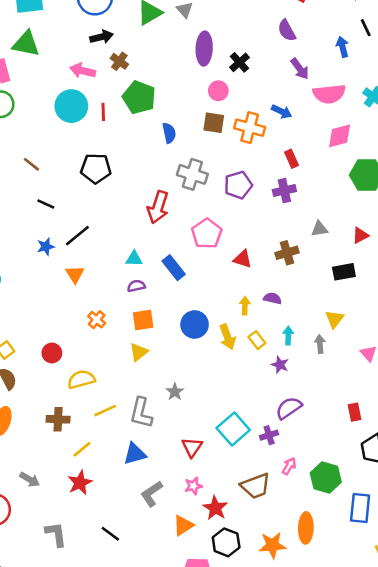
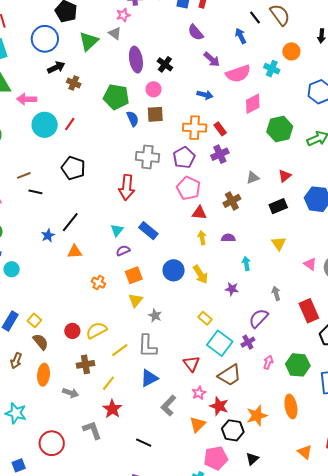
pink arrow: (83, 71) -> (27, 99), moved
green pentagon: (139, 97) -> (116, 97), moved
red line: (103, 112) -> (70, 124), turned 48
orange cross: (250, 128) -> (195, 128), moved
blue semicircle: (169, 133) -> (133, 119), moved
brown line: (31, 164) -> (24, 175), turned -48
black pentagon: (96, 168) -> (73, 168), turned 30
black line: (46, 204) -> (35, 192), moved
pink pentagon: (207, 233) -> (189, 188), moved
cyan triangle: (134, 259) -> (117, 230), turned -40
orange triangle: (75, 274) -> (75, 252), turned -49
yellow arrow: (245, 306) -> (202, 238), moved
yellow rectangle: (257, 340) -> (205, 318), moved
gray arrow: (320, 344) -> (276, 293), moved
red circle: (52, 353) -> (72, 331), moved
purple star: (280, 365) -> (232, 289), moved
gray star: (175, 392) -> (155, 316), moved
red rectangle: (354, 412) -> (309, 311), size x1.6
gray arrow: (30, 480) -> (70, 393), moved
brown trapezoid: (255, 486) -> (230, 375), moved
gray L-shape: (56, 534) -> (92, 430), moved
orange star: (272, 545) -> (257, 416), moved

